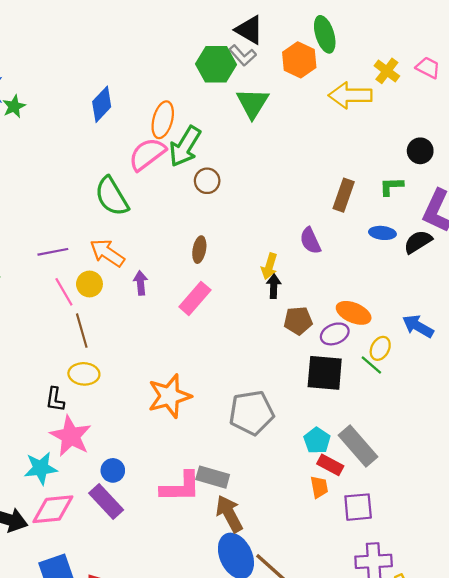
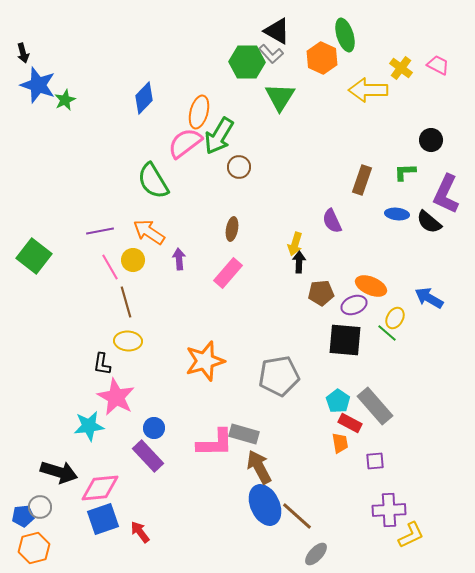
black semicircle: (418, 242) -> (429, 222), turned -108
purple square: (358, 507) -> (375, 461), size x0.7
pink diamond: (53, 509) -> (100, 488), moved

